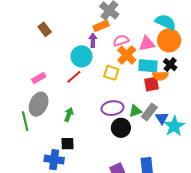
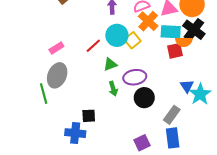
cyan circle: (82, 56) -> (117, 35), moved
black cross: (170, 65) -> (194, 30), size x1.5
yellow square: (111, 73) -> (132, 40), turned 35
green triangle: (135, 111) -> (110, 64), moved
gray rectangle: (149, 112) -> (172, 115), moved
green arrow: (69, 115) -> (113, 89), moved, turned 144

